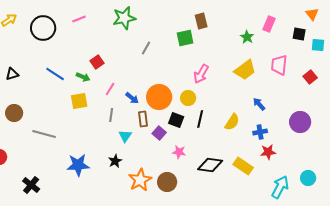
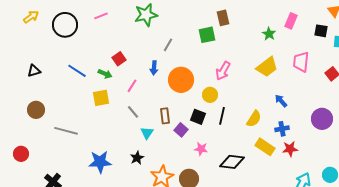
orange circle: (159, 97) -> (181, 80), moved
blue arrow: (132, 98) -> (154, 68), moved, turned 56
gray line: (111, 115) -> (133, 112), turned -48
yellow rectangle: (243, 166) -> (265, 147), moved

